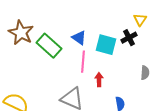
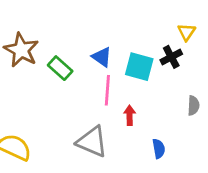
green rectangle: (49, 46) -> (60, 68), size x0.7

